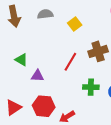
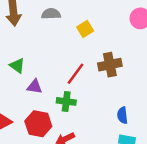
green cross: (91, 87) -> (66, 101), moved

